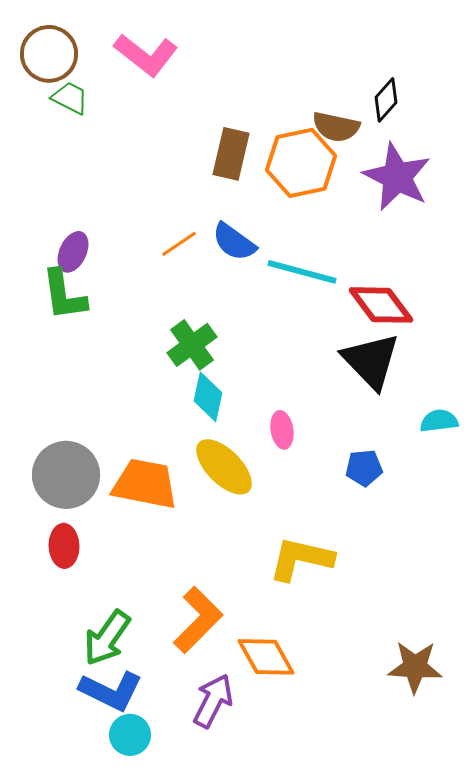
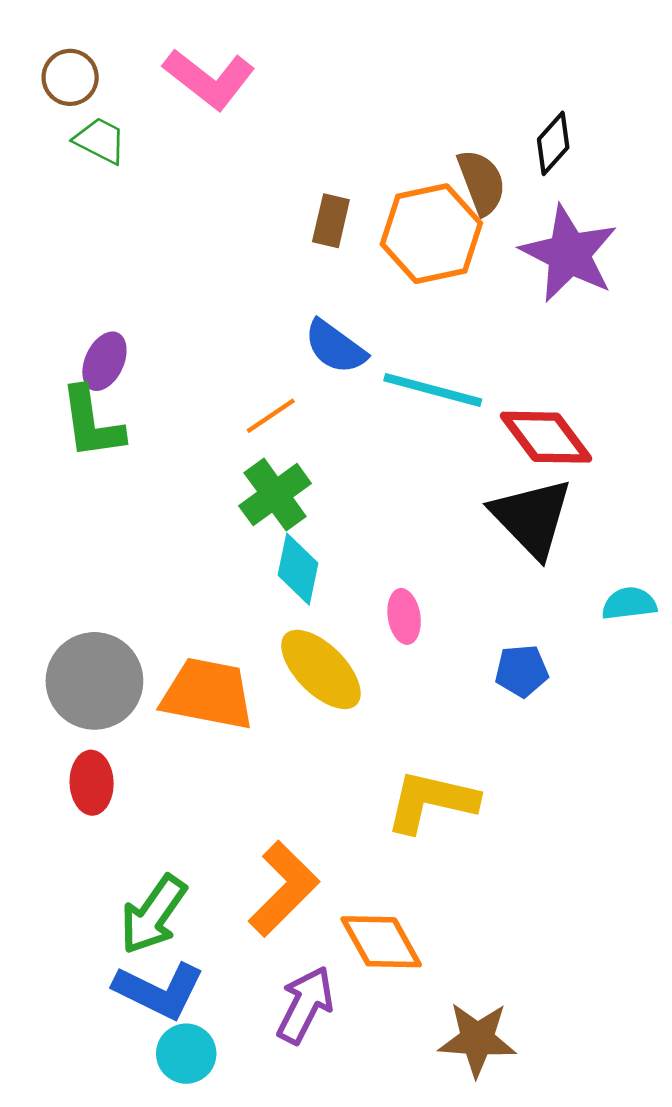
brown circle: (49, 54) -> (70, 77), size x0.7
brown semicircle: (336, 127) -> (482, 182), turned -123
brown rectangle: (231, 154) -> (331, 221), size x0.7
orange line: (179, 244) -> (271, 416), moved
brown star: (415, 667) -> (477, 1039), moved

